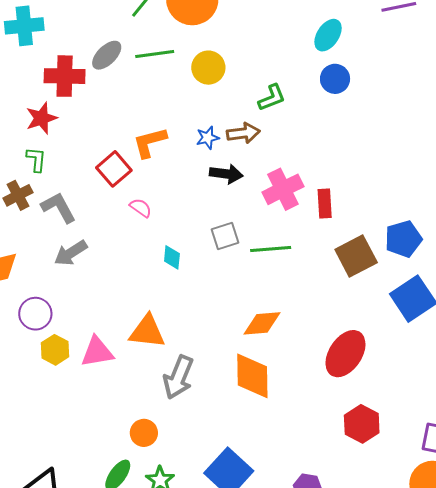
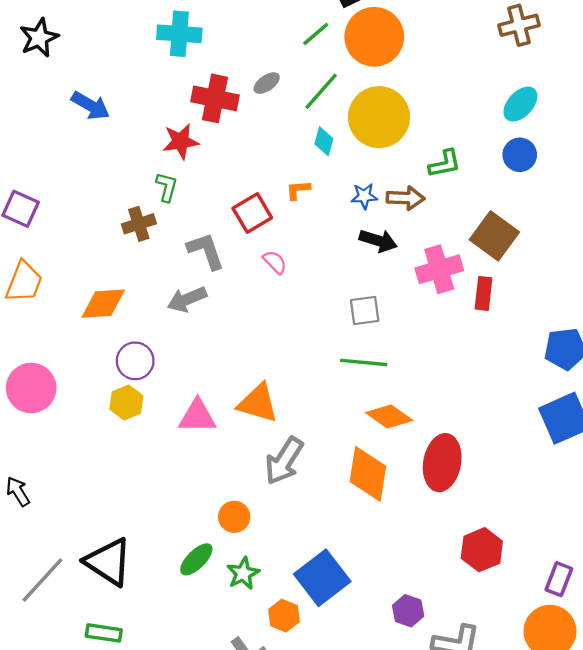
green line: (155, 54) -> (321, 91), turned -51
gray ellipse: (107, 55) -> (267, 83), size x0.7
yellow circle: (208, 68) -> (379, 117), size x1.6
orange L-shape: (150, 142) -> (298, 190), size x0.6
gray L-shape: (59, 207) -> (206, 251), moved
green line: (271, 249) -> (364, 362), moved
brown square: (356, 256) -> (494, 236), moved, turned -36
cyan diamond: (172, 257) -> (324, 141), moved
orange diamond: (262, 323) -> (389, 417), turned 30
yellow hexagon: (55, 350) -> (126, 402), moved
red ellipse: (345, 354) -> (442, 463), moved, turned -33

